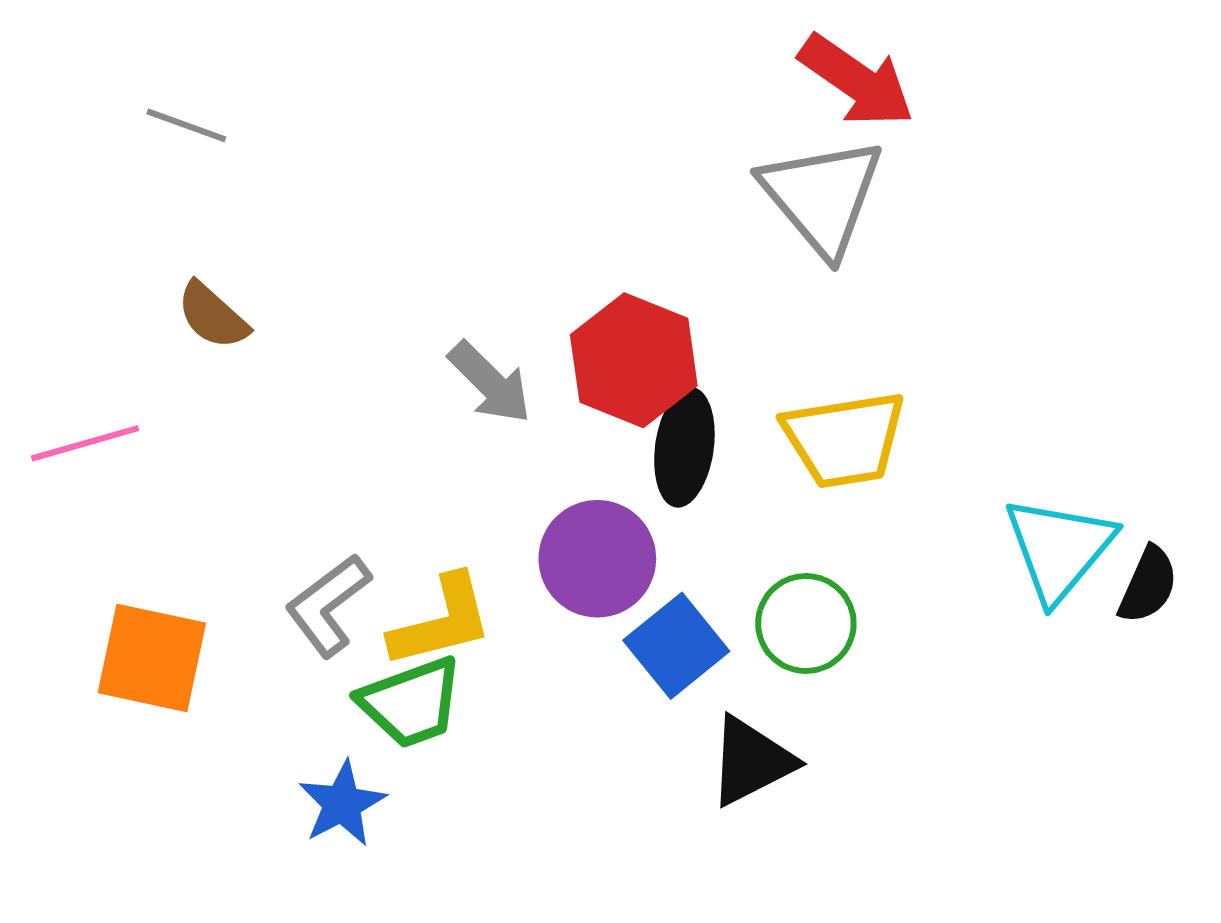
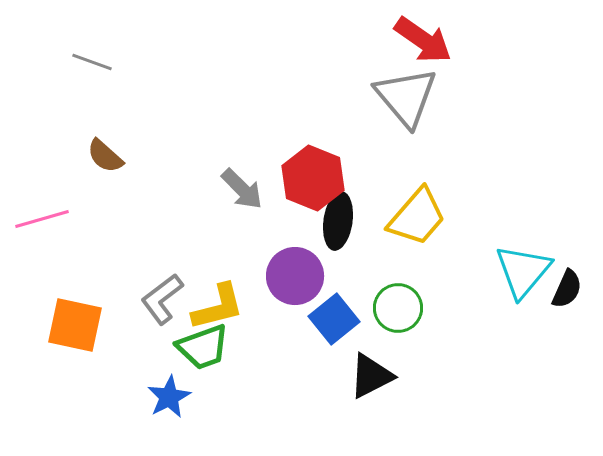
yellow trapezoid: (844, 439) -> (417, 217), turned -40

